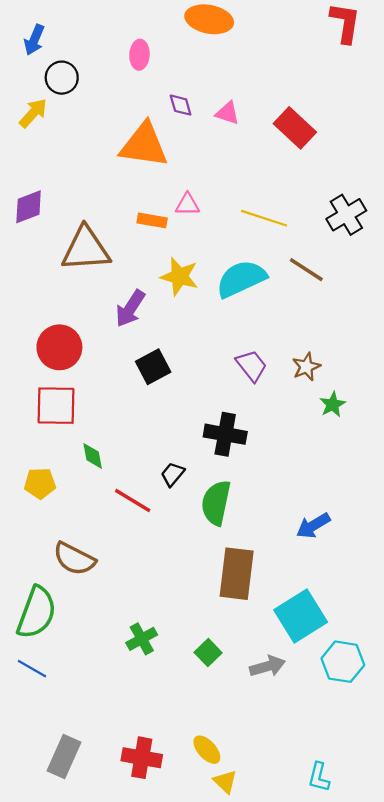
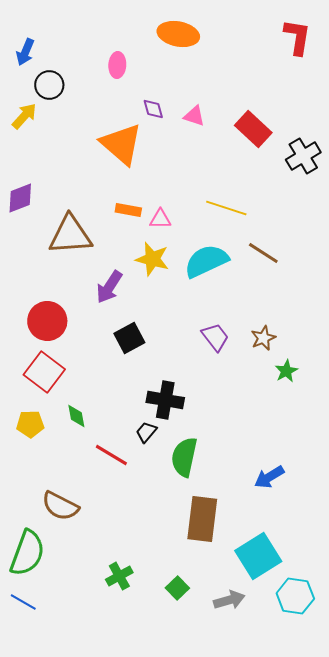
orange triangle: (144, 145) -> (121, 144), turned 33
pink triangle: (187, 204) -> (160, 219), moved
black cross: (346, 215) -> (303, 156), moved
red square: (56, 406) -> (44, 372), turned 36
black cross: (225, 434) -> (165, 400), moved
yellow pentagon: (40, 483) -> (30, 424), moved

